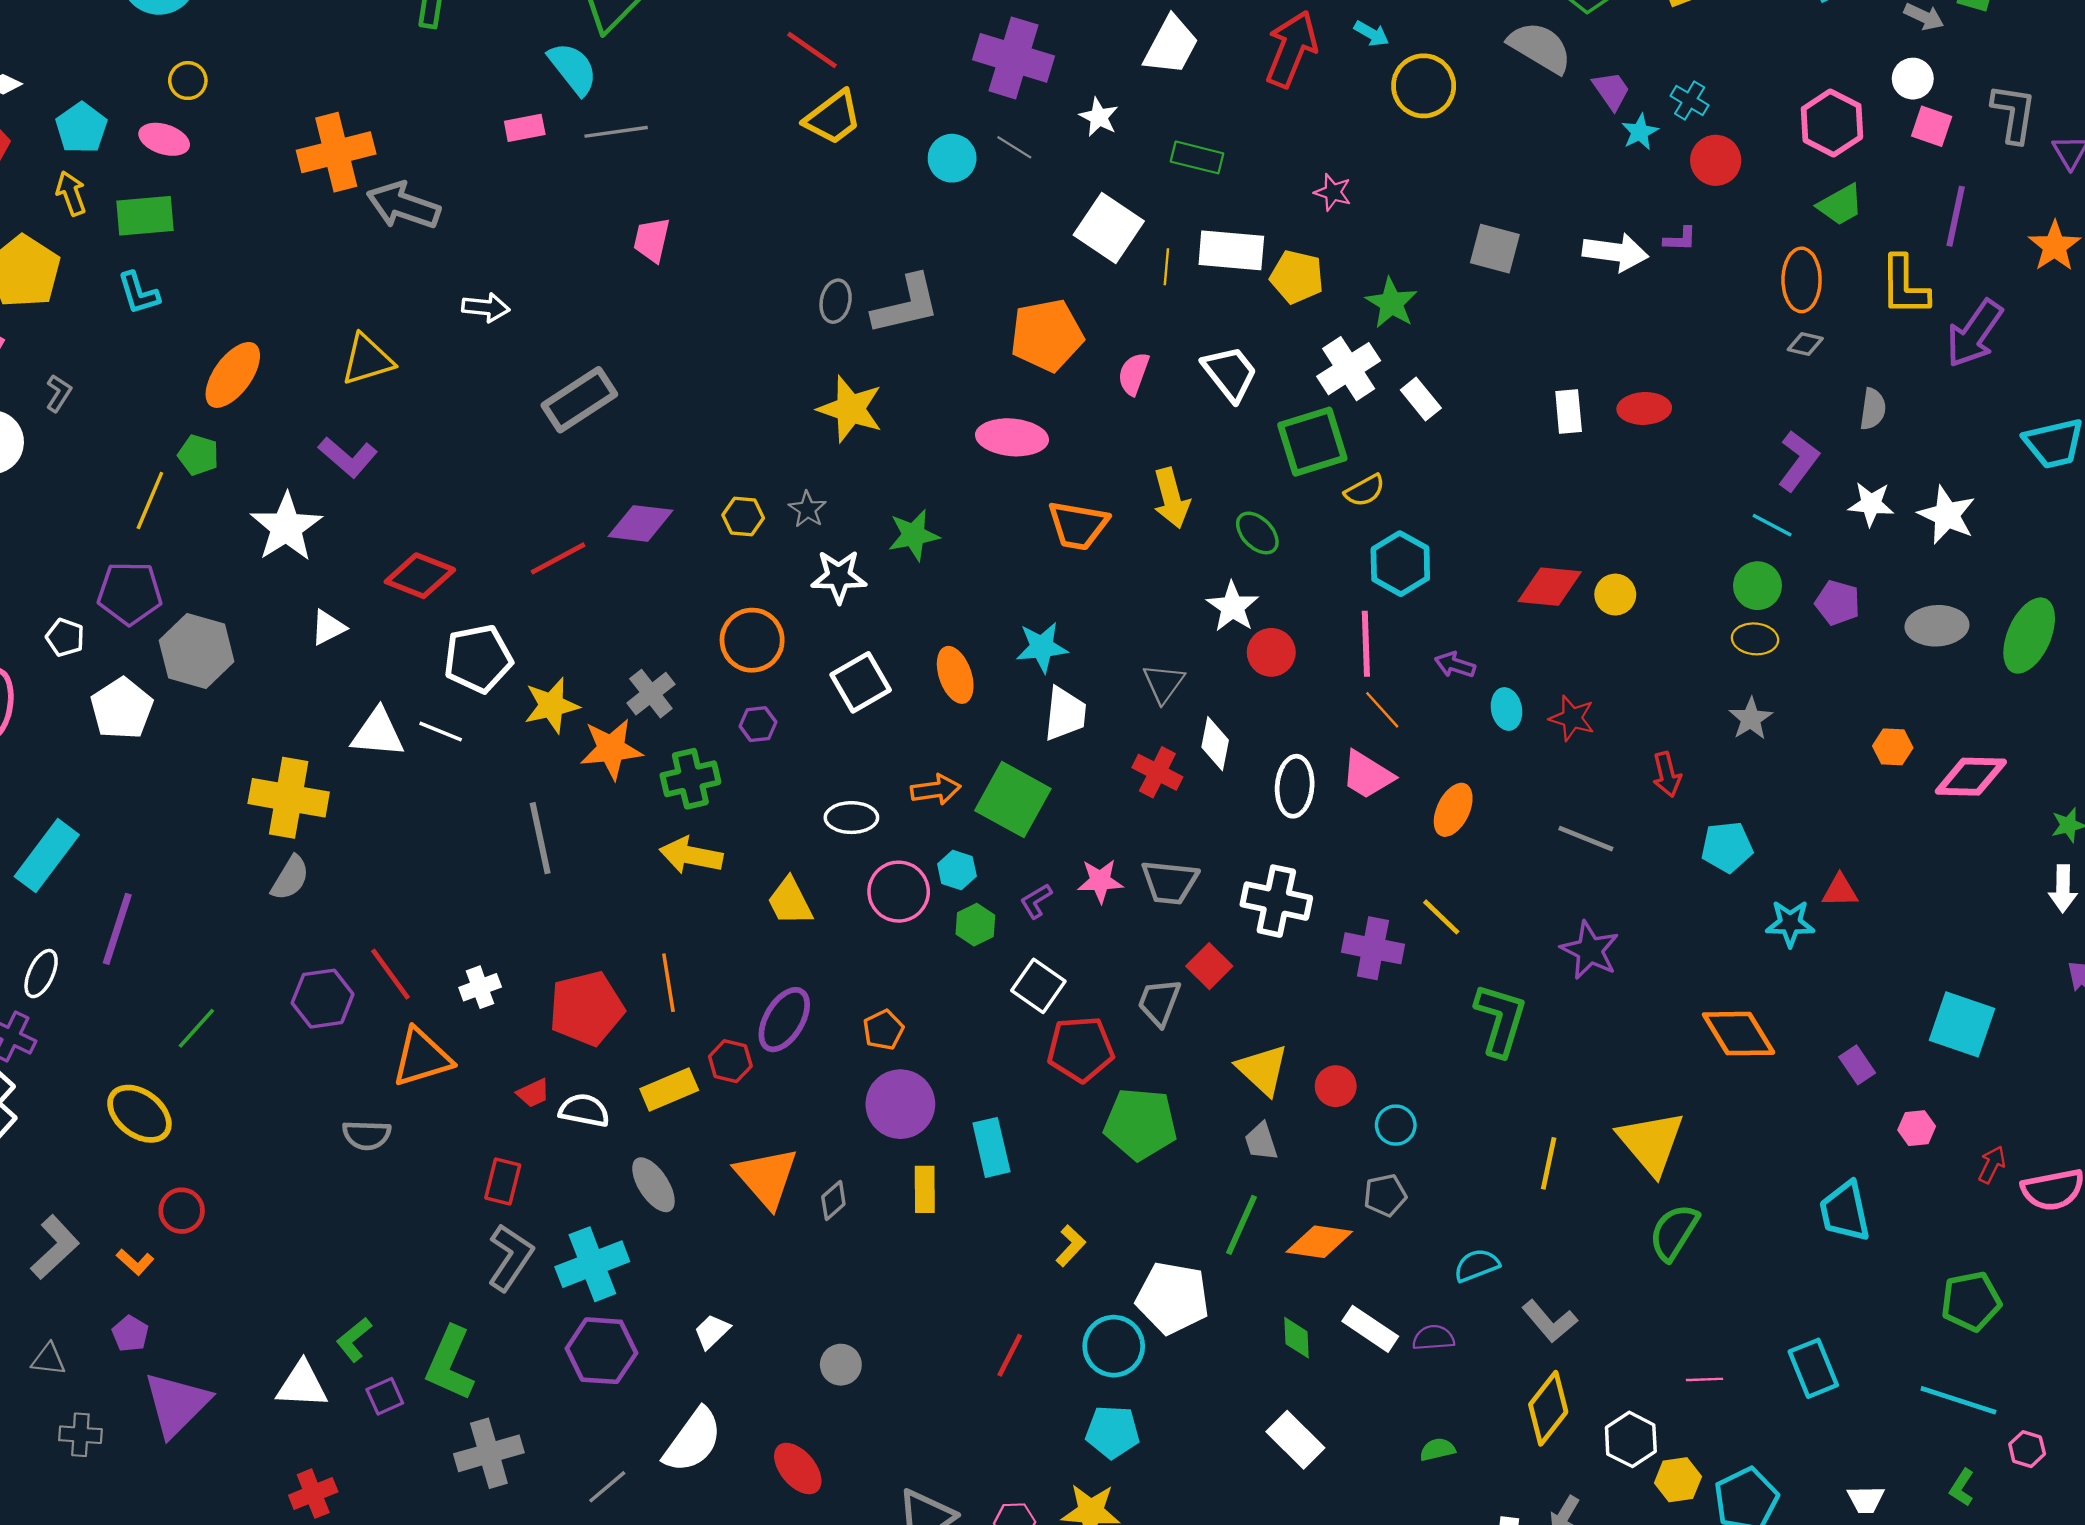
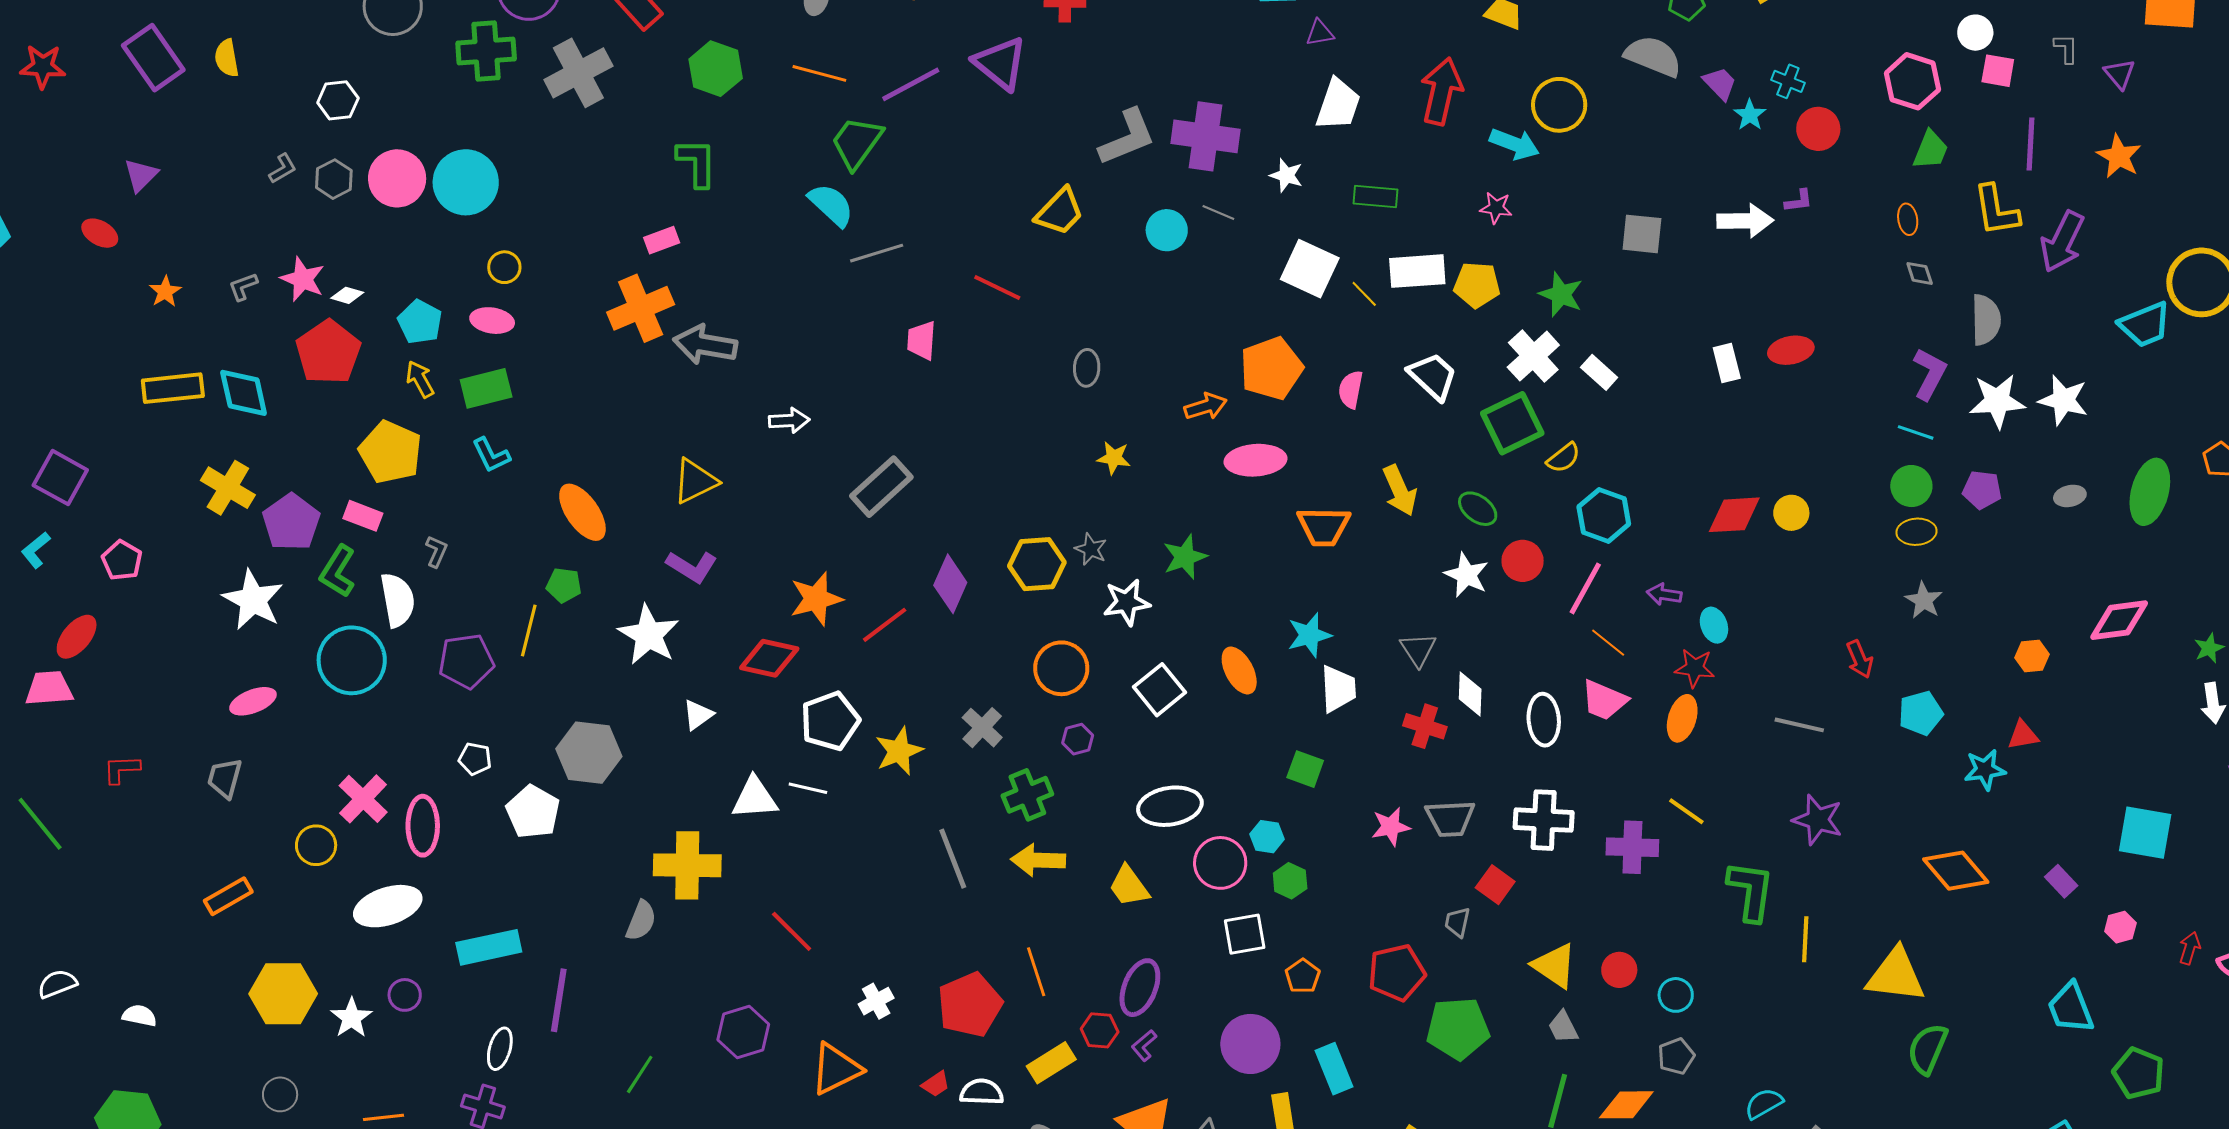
cyan arrow: (1371, 34) -> (1514, 144), moved, size x1.6
red line: (812, 50) -> (997, 287), moved
gray L-shape: (2014, 113) -> (2066, 49), size x0.6
pink rectangle: (525, 128) -> (662, 240), moved
green trapezoid: (1840, 205) -> (1931, 150), turned -30
yellow line: (1166, 267) -> (1364, 294), turned -40
orange ellipse: (1802, 280) -> (1908, 219), size x0.6
gray L-shape: (906, 305) -> (1127, 137), moved
gray diamond: (1805, 344) -> (1920, 273), turned 68
orange ellipse: (233, 375) -> (582, 512), turned -62
yellow star: (850, 409) -> (1114, 458), size x0.6
gray semicircle: (1873, 409) -> (1986, 320), size x1.4
white star: (1871, 504) -> (1997, 401), size x1.4
yellow hexagon: (743, 517) -> (1037, 564), size x1.6
purple diamond: (640, 523) -> (950, 584), turned -64
purple pentagon: (130, 593) -> (466, 661), moved
gray ellipse: (1937, 626) -> (2070, 496), size x0.6
pink line: (1366, 644) -> (1585, 588), turned 40
red circle: (1271, 652) -> (1523, 561), moved
red star: (1572, 718) -> (1695, 668), moved
orange hexagon: (1893, 747) -> (2032, 656), moved
orange star: (611, 749) -> (816, 599), moved
orange arrow: (936, 790) -> (1206, 406), moved
green square: (1013, 800) -> (1305, 769), size x0.6
white ellipse: (851, 818) -> (1170, 806), size x1.4
gray line: (540, 838) -> (953, 859), moved
cyan rectangle: (47, 856) -> (489, 947), turned 50
gray semicircle: (290, 878) -> (641, 921), moved
purple L-shape: (1036, 901) -> (1144, 1045), moved
red line: (390, 974) -> (792, 931), moved
white square: (1038, 986) -> (1245, 934), moved, turned -36
gray trapezoid: (1159, 1002) -> (1457, 922), size x0.7
orange pentagon: (883, 1030) -> (1303, 976), moved
yellow triangle: (1651, 1143) -> (1896, 975), turned -34
yellow line: (1549, 1163) -> (1805, 939), moved
green pentagon: (1971, 1301) -> (2138, 1073), moved, turned -30

